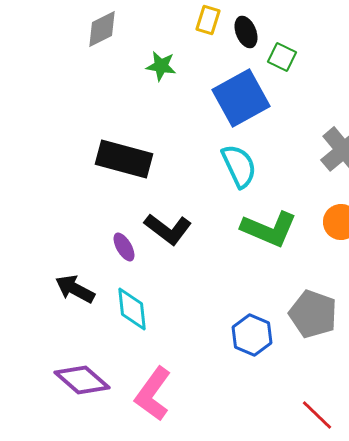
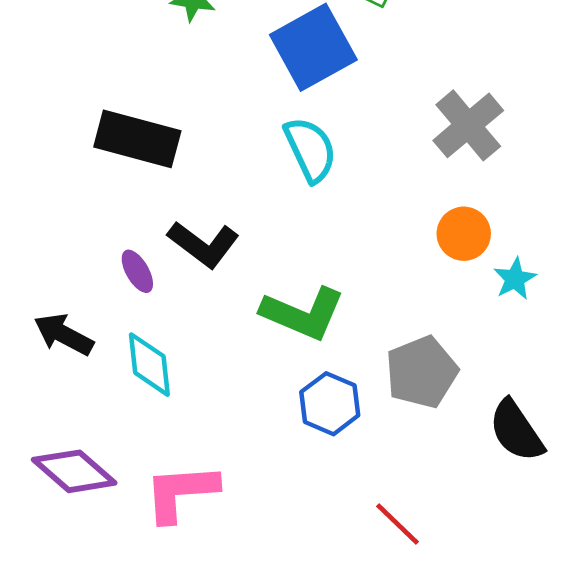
green L-shape: (269, 229) -> (303, 313), moved
gray pentagon: (313, 314) -> (422, 372), turned 30
pink L-shape: (153, 394) -> (181, 492), turned 50
red line: (317, 415) -> (398, 524), moved

